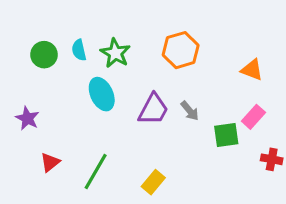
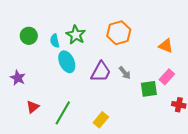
cyan semicircle: (79, 50) -> (55, 41), moved

